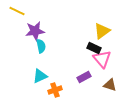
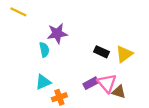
purple star: (35, 31) -> (57, 33), moved
yellow triangle: (102, 31) -> (124, 54), moved
pink triangle: (102, 59) -> (107, 83), moved

